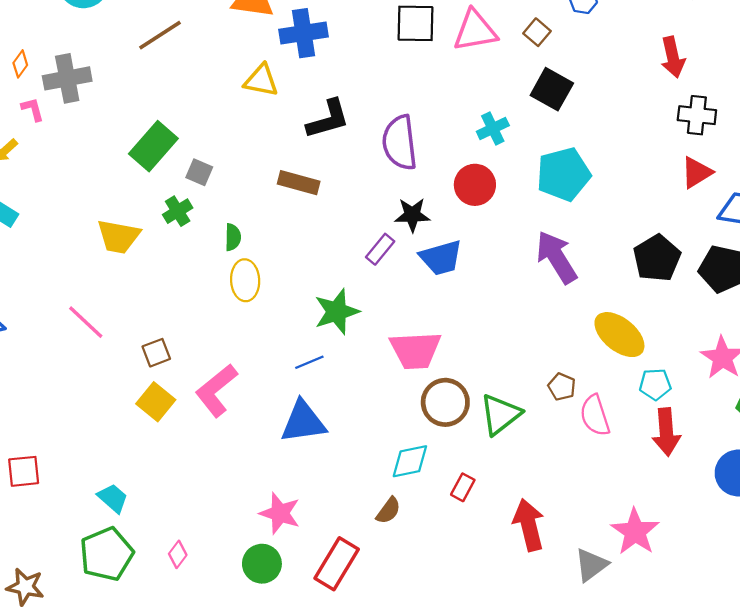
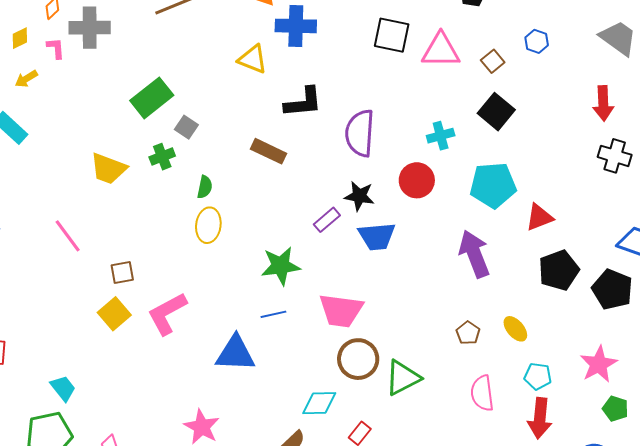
red triangle: (697, 172) -> (539, 217), moved
yellow ellipse: (619, 335) -> (515, 329), size x0.6
blue line: (309, 362) -> (273, 314), moved
brown pentagon: (562, 387) -> (468, 333), moved

